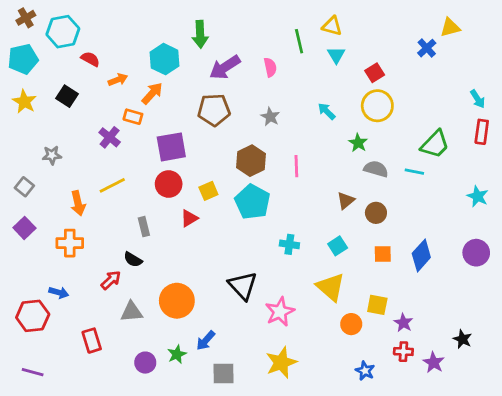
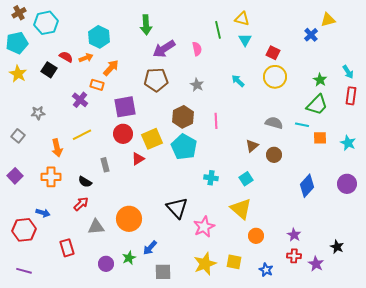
red semicircle: (90, 59) -> (66, 57), moved
cyan hexagon: (164, 59) -> (99, 37), moved
red square: (375, 73) -> (273, 53), turned -32
green star: (358, 143) -> (320, 80), moved
yellow square: (208, 191) -> (152, 139), size x1.5
purple square: (24, 228) -> (15, 176), moved
orange square: (383, 254) -> (320, 138), moved
black semicircle: (133, 260) -> (85, 182), moved
yellow square: (377, 305) -> (234, 262), moved

